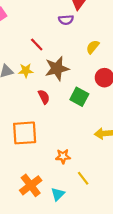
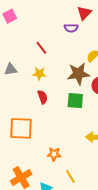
brown star: (57, 68) -> (78, 74), moved
yellow star: (26, 71) -> (39, 74), moved
green square: (79, 97) -> (75, 101), turned -30

